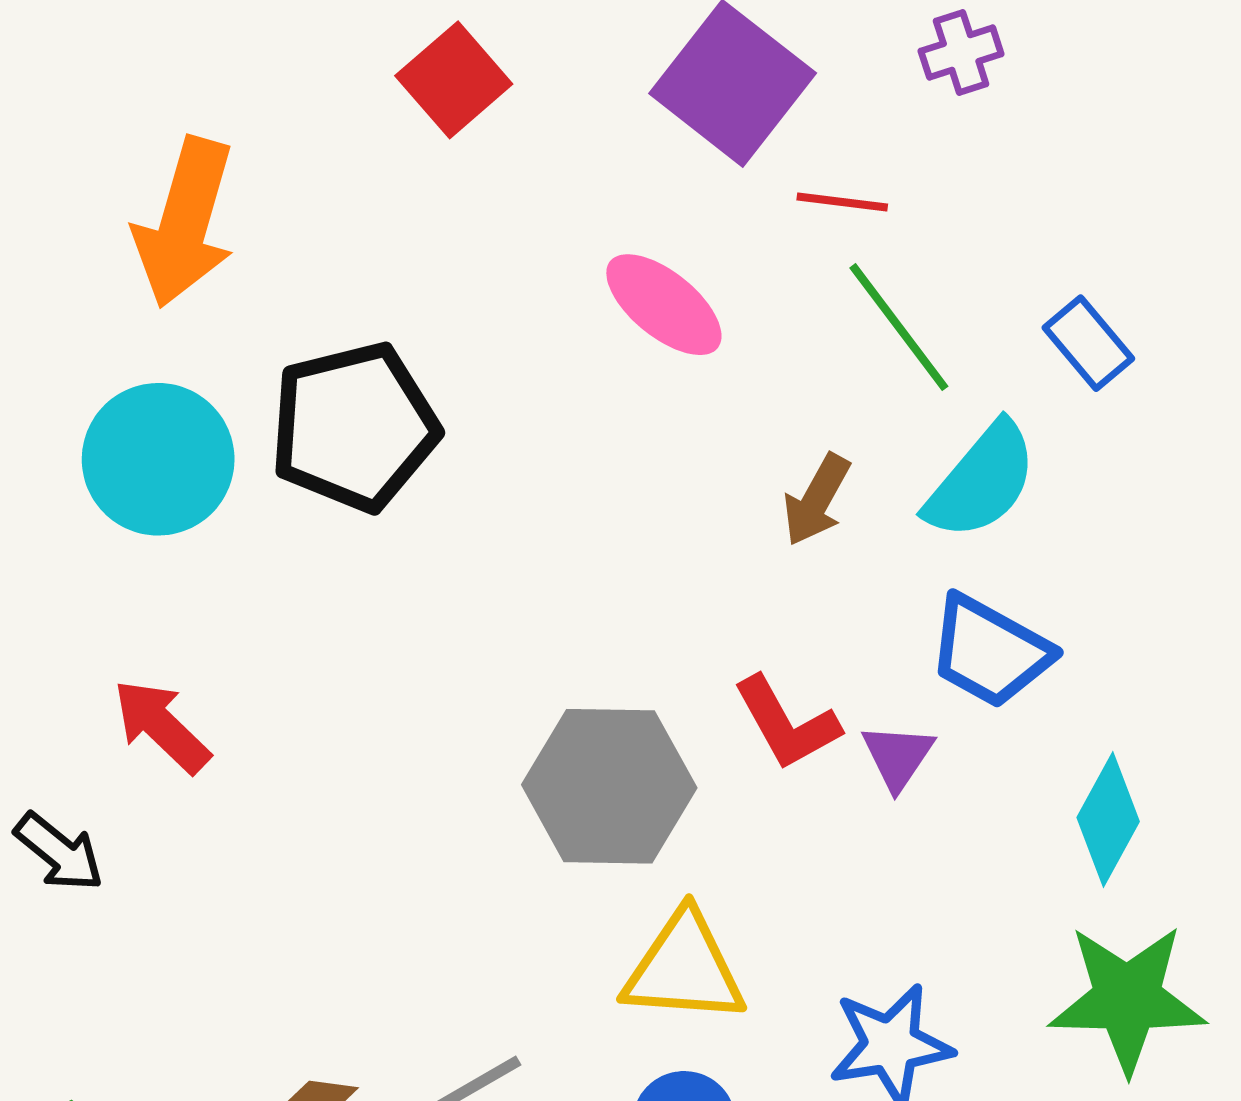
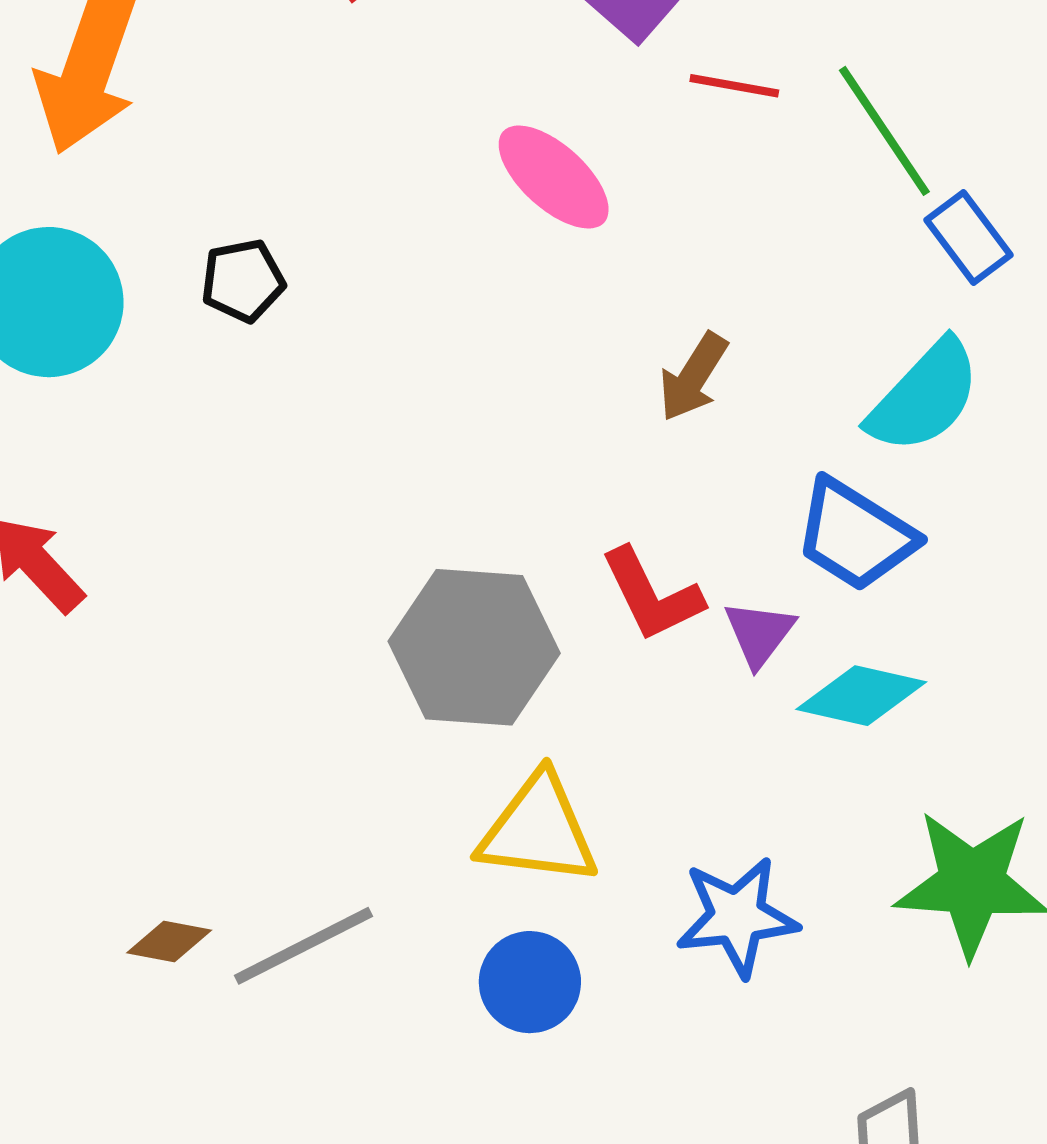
green line: (899, 327) -> (884, 131), moved
black pentagon: (354, 427) -> (243, 281), size x0.5
cyan semicircle: (981, 481) -> (924, 397), moved
cyan diamond: (1108, 819) -> (861, 696), moved, turned 71

